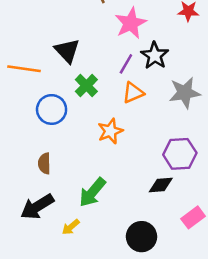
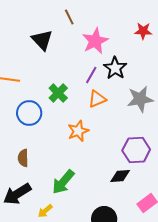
black triangle: (67, 51) -> (42, 40), moved

